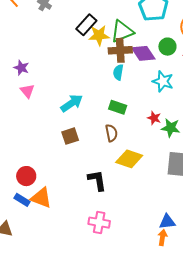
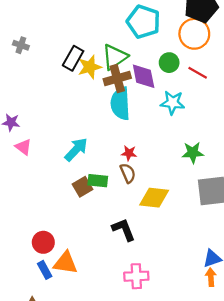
purple diamond: (143, 53) -> (144, 76), turned 35
cyan semicircle: (118, 72) -> (120, 104), size x1.8
green rectangle: (118, 107) -> (98, 181), moved
red star: (154, 118) -> (129, 153), moved
blue rectangle: (22, 200) -> (45, 270), turned 42

